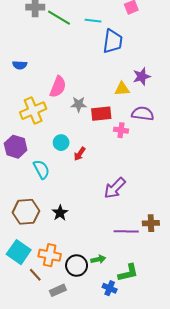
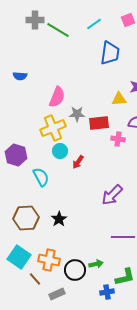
cyan line: (93, 21) -> (94, 24), moved, turned -42
yellow cross: (33, 111) -> (53, 128), moved
blue cross: (110, 288) -> (107, 292), turned -32

